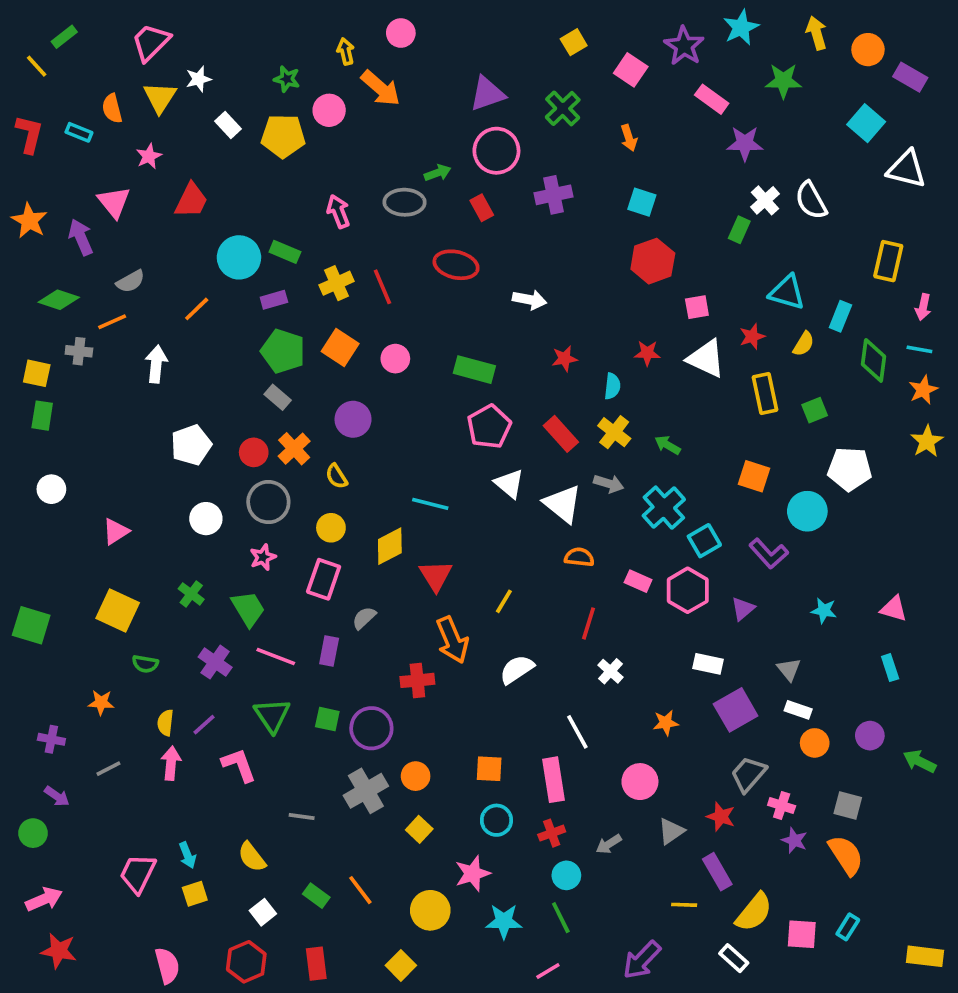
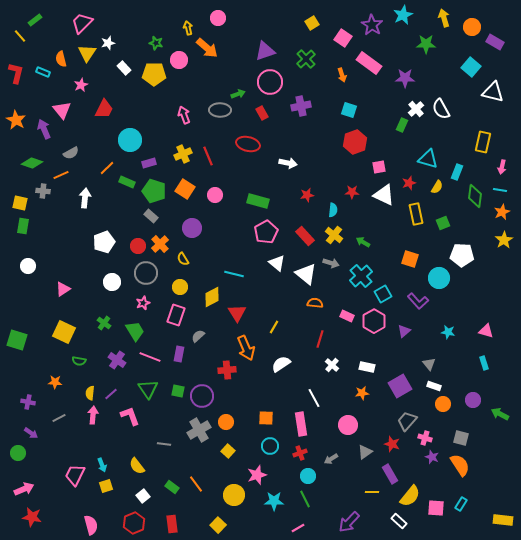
pink rectangle: (712, 99) -> (369, 63), moved, size x1.4
green rectangle: (285, 252) -> (127, 182), moved
white rectangle: (708, 664) -> (367, 367), moved

